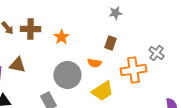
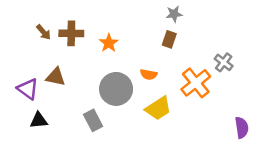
brown rectangle: (110, 43) -> (169, 39), moved
orange cross: (133, 70) -> (196, 83), turned -30

